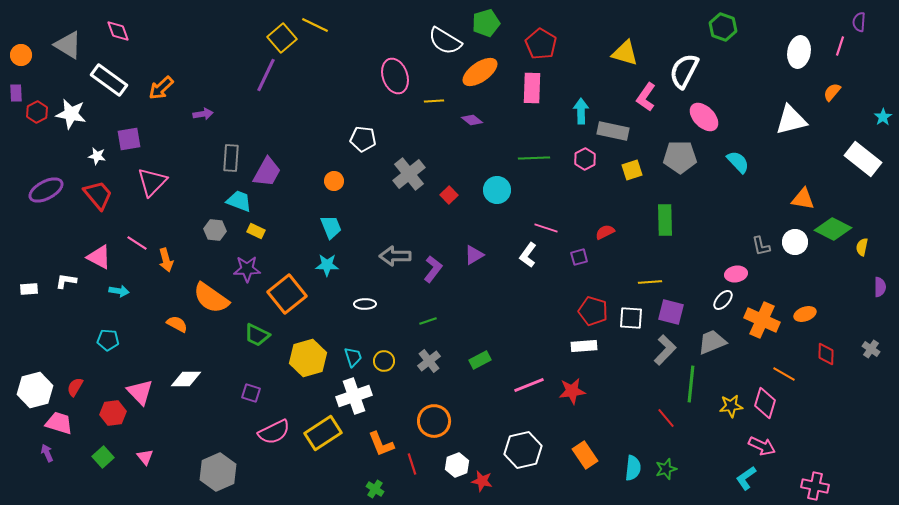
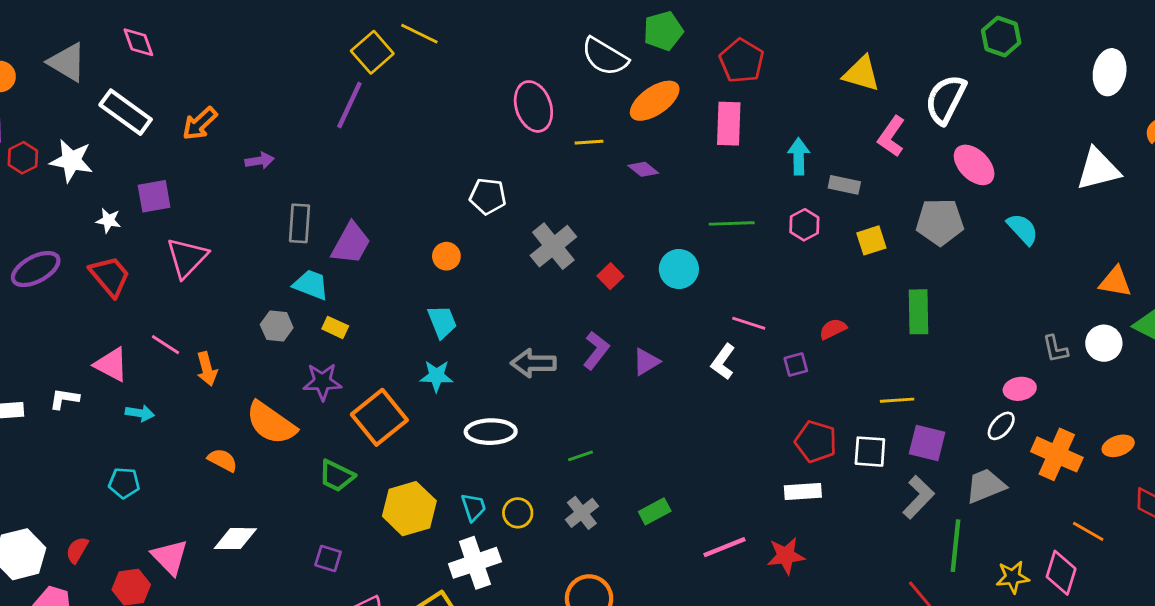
gray rectangle: (613, 131) -> (844, 185), size x0.7
purple L-shape: (433, 269) -> (596, 350), moved
white ellipse: (365, 304) -> (491, 432), size x1.6

